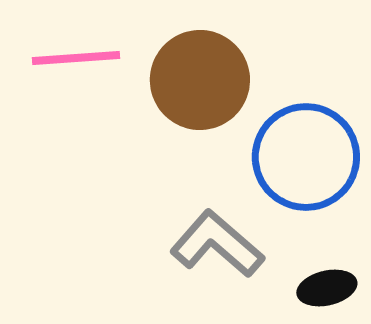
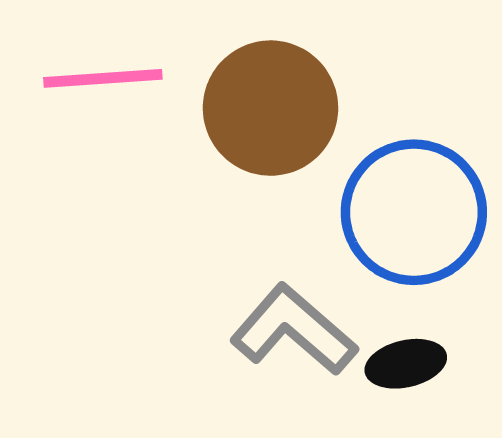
black ellipse: (327, 288) -> (406, 364), moved

